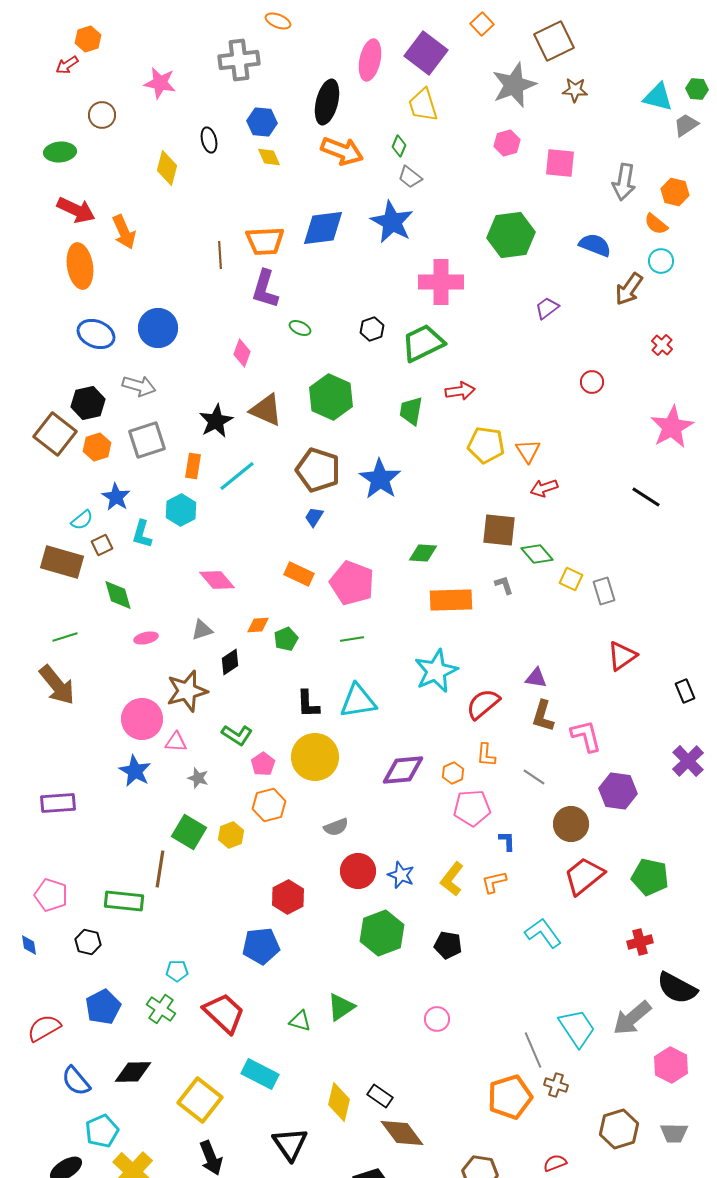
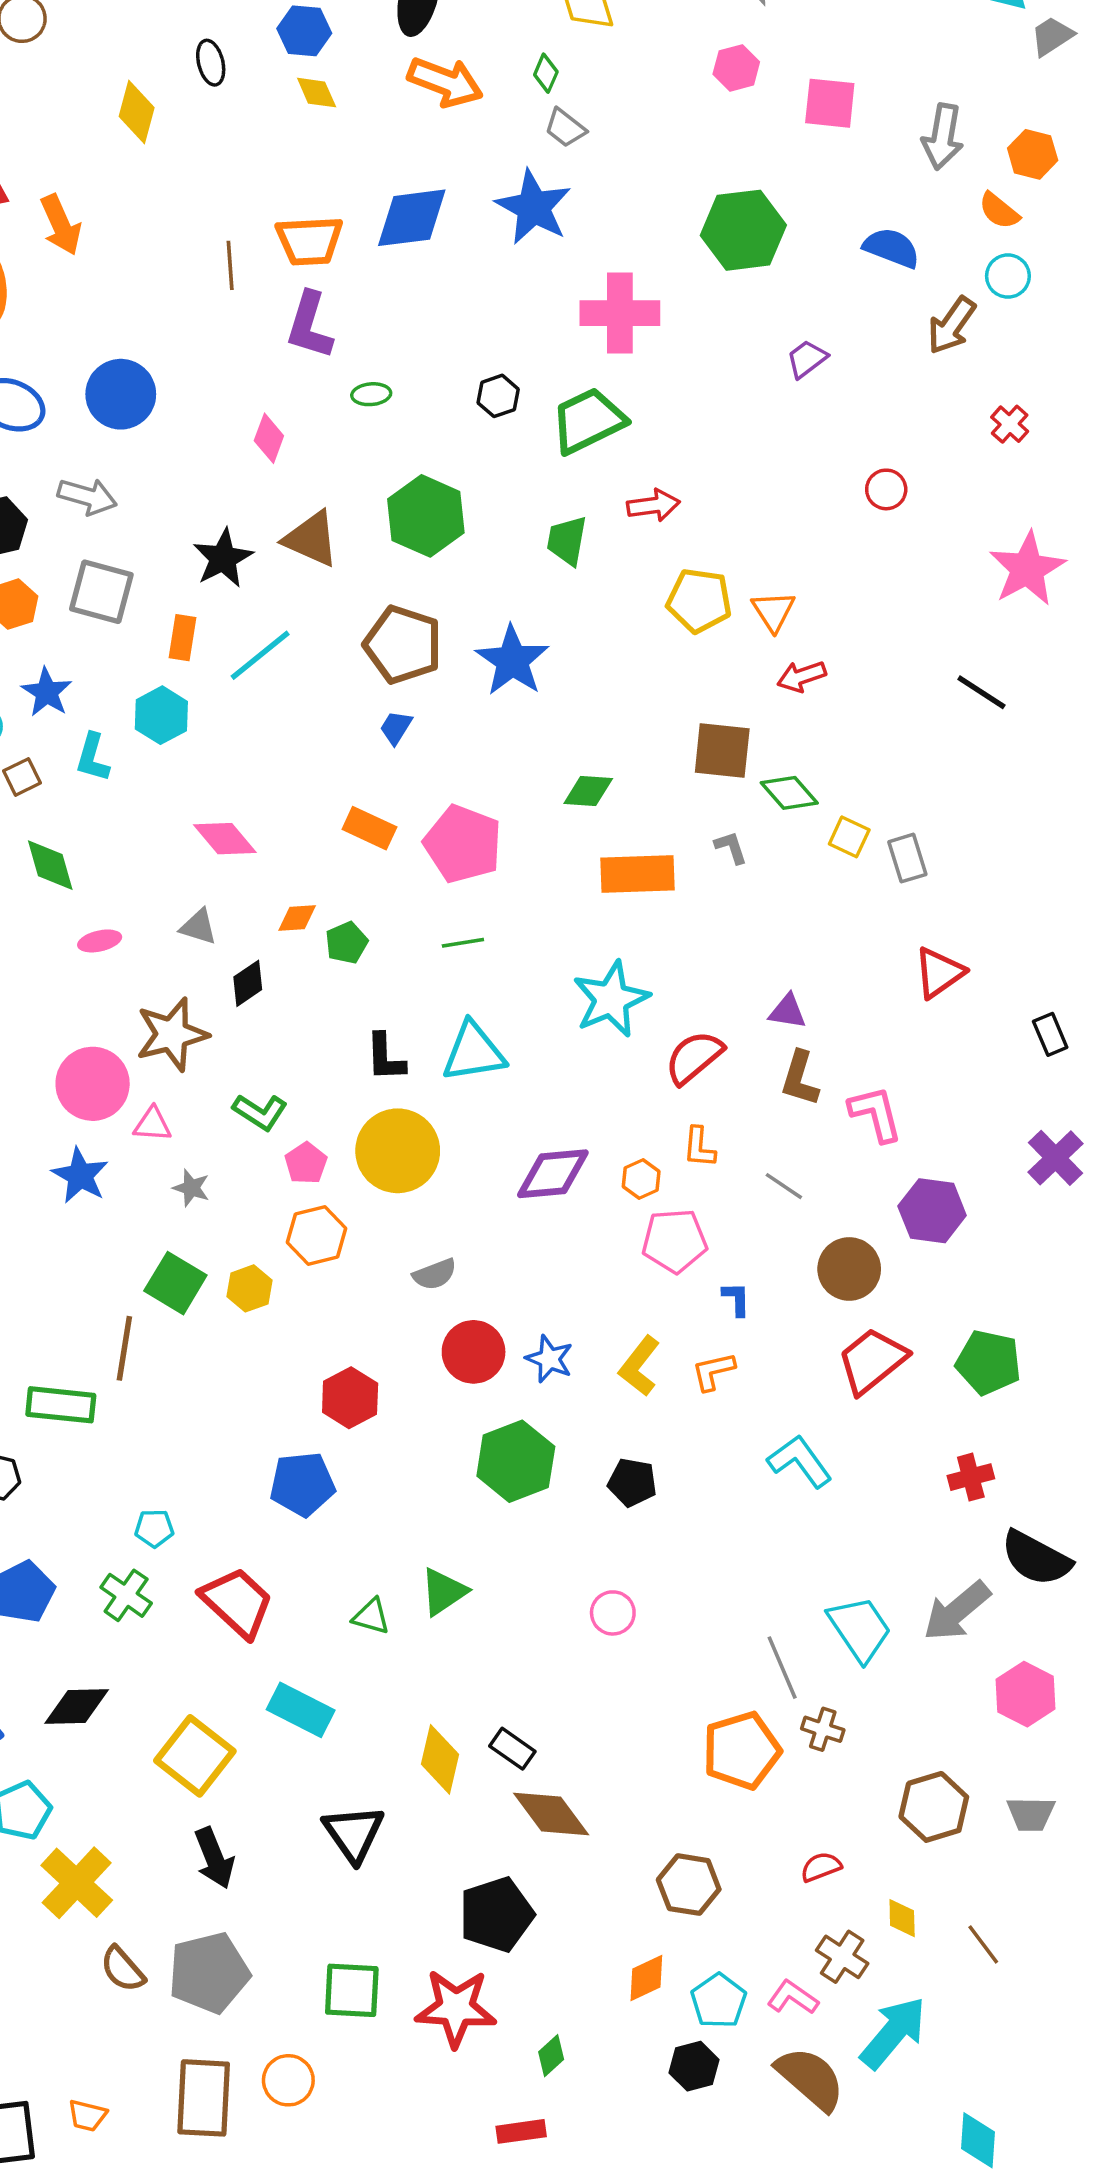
green ellipse: (300, 328) -> (371, 394), turned -30
gray square: (147, 440) -> (101, 592), turned 33
gray triangle: (202, 630) -> (198, 927), turned 35

